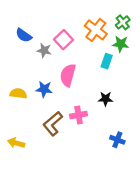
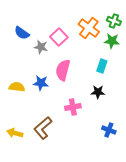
green cross: (123, 22) -> (114, 21), turned -32
cyan rectangle: (107, 61) -> (102, 66), moved
brown L-shape: (53, 124) -> (43, 128), moved

